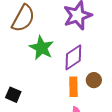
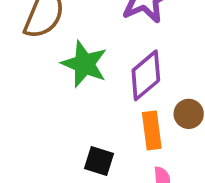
black square: (13, 95) -> (99, 161), moved

